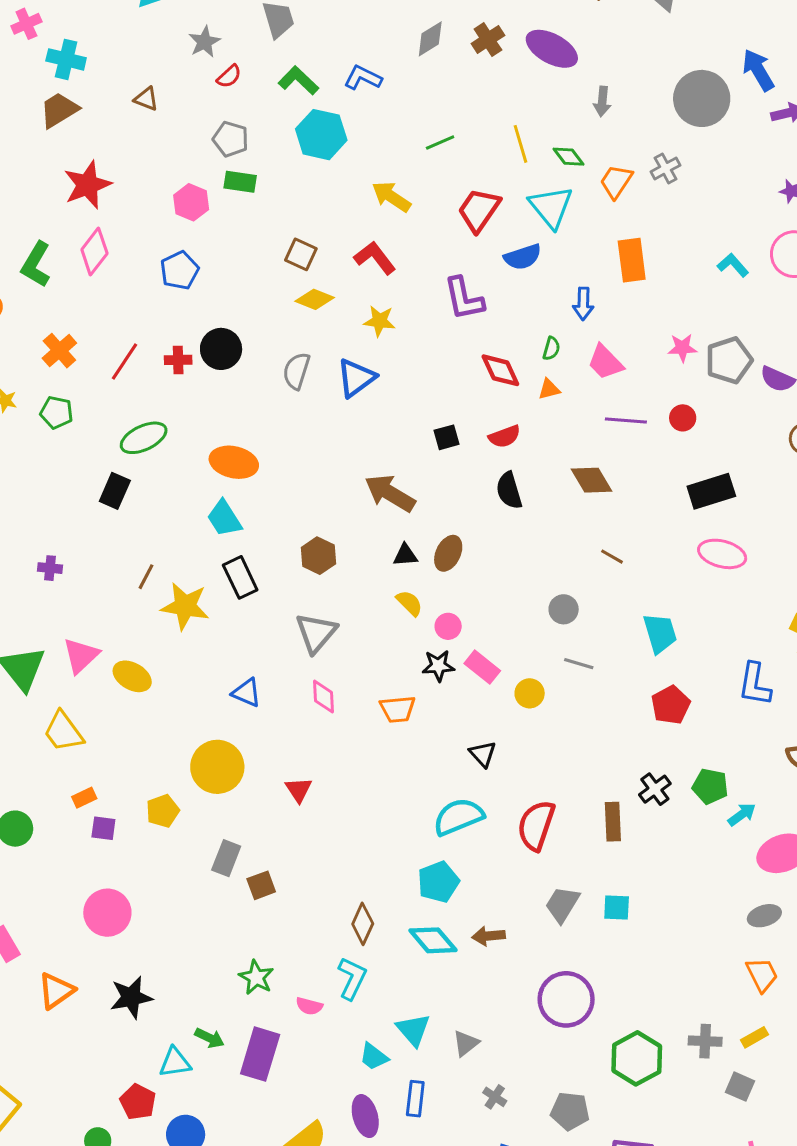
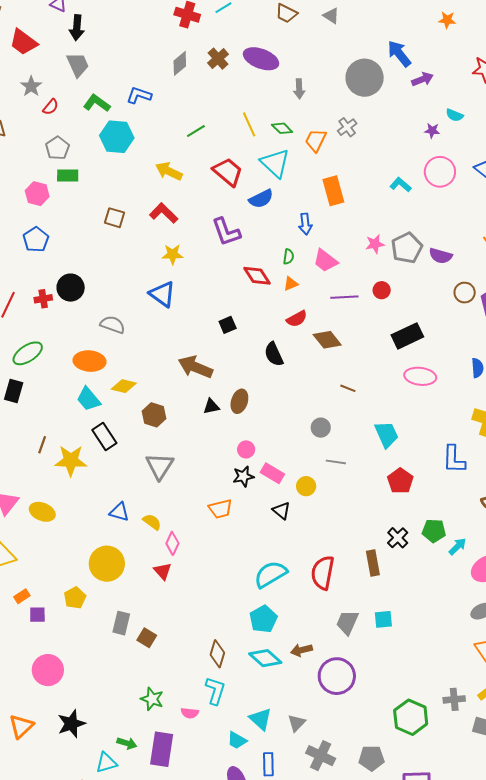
gray pentagon: (231, 139) -> (57, 148), turned 30
red trapezoid: (479, 210) -> (228, 172), turned 104
yellow diamond: (315, 299) -> (124, 386), moved
gray semicircle: (296, 371) -> (113, 325), moved, turned 100
blue triangle: (356, 378) -> (162, 294), turned -40
red semicircle: (505, 436) -> (297, 319), moved
yellow semicircle: (409, 603) -> (152, 522), moved
pink diamond: (324, 697) -> (172, 543), moved, turned 35
black triangle: (483, 754) -> (281, 510), moved
brown square: (261, 885) -> (147, 638), turned -30
purple circle: (566, 999) -> (337, 676), moved
gray cross: (495, 1097) -> (321, 756), size x1.8

